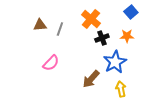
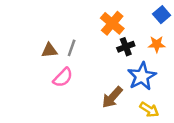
brown triangle: (40, 25) -> (49, 50), moved
gray line: (60, 29) -> (72, 48), moved
yellow arrow: (121, 89) -> (149, 110), turned 133

